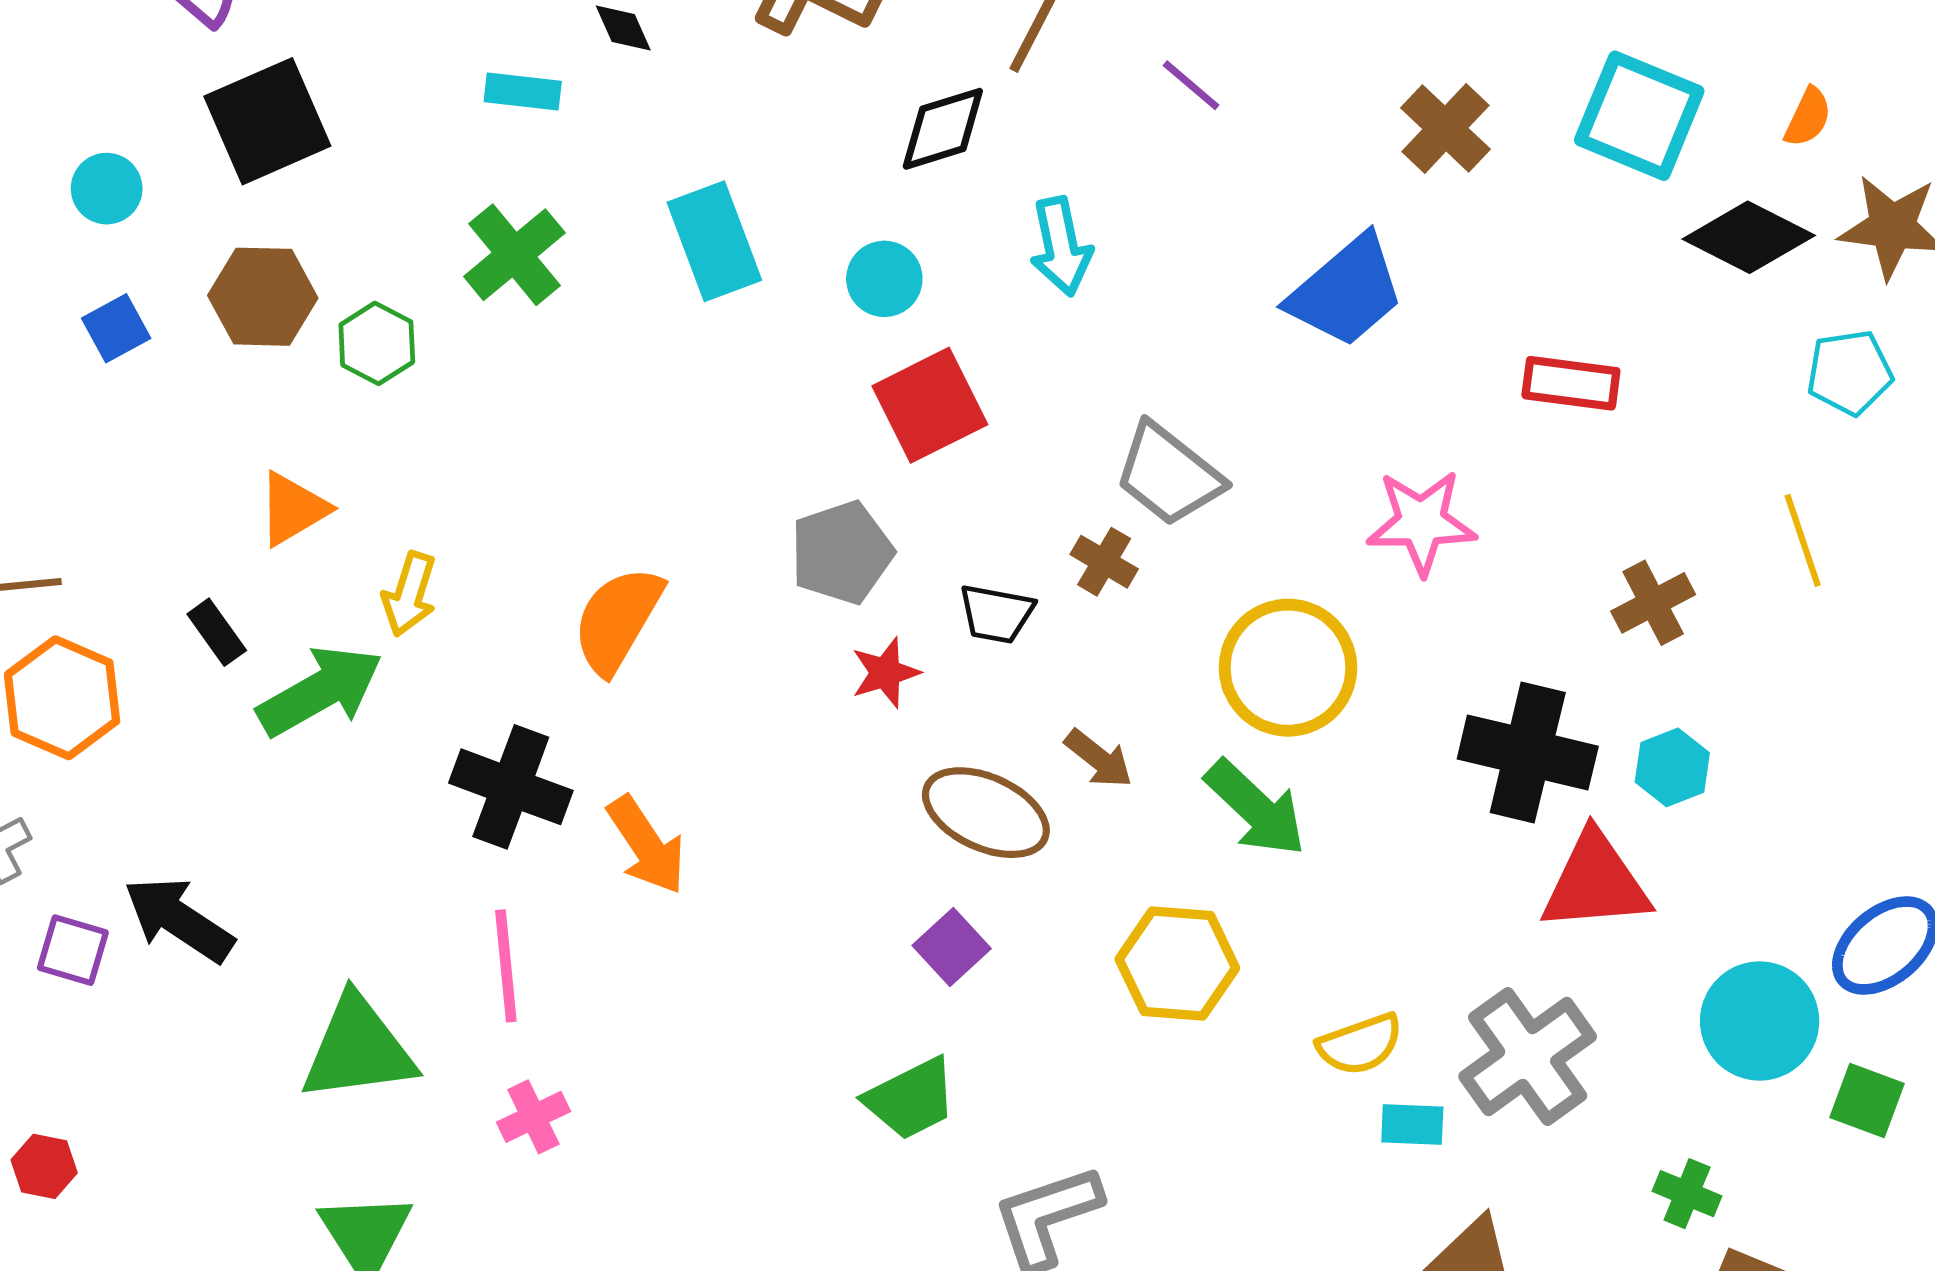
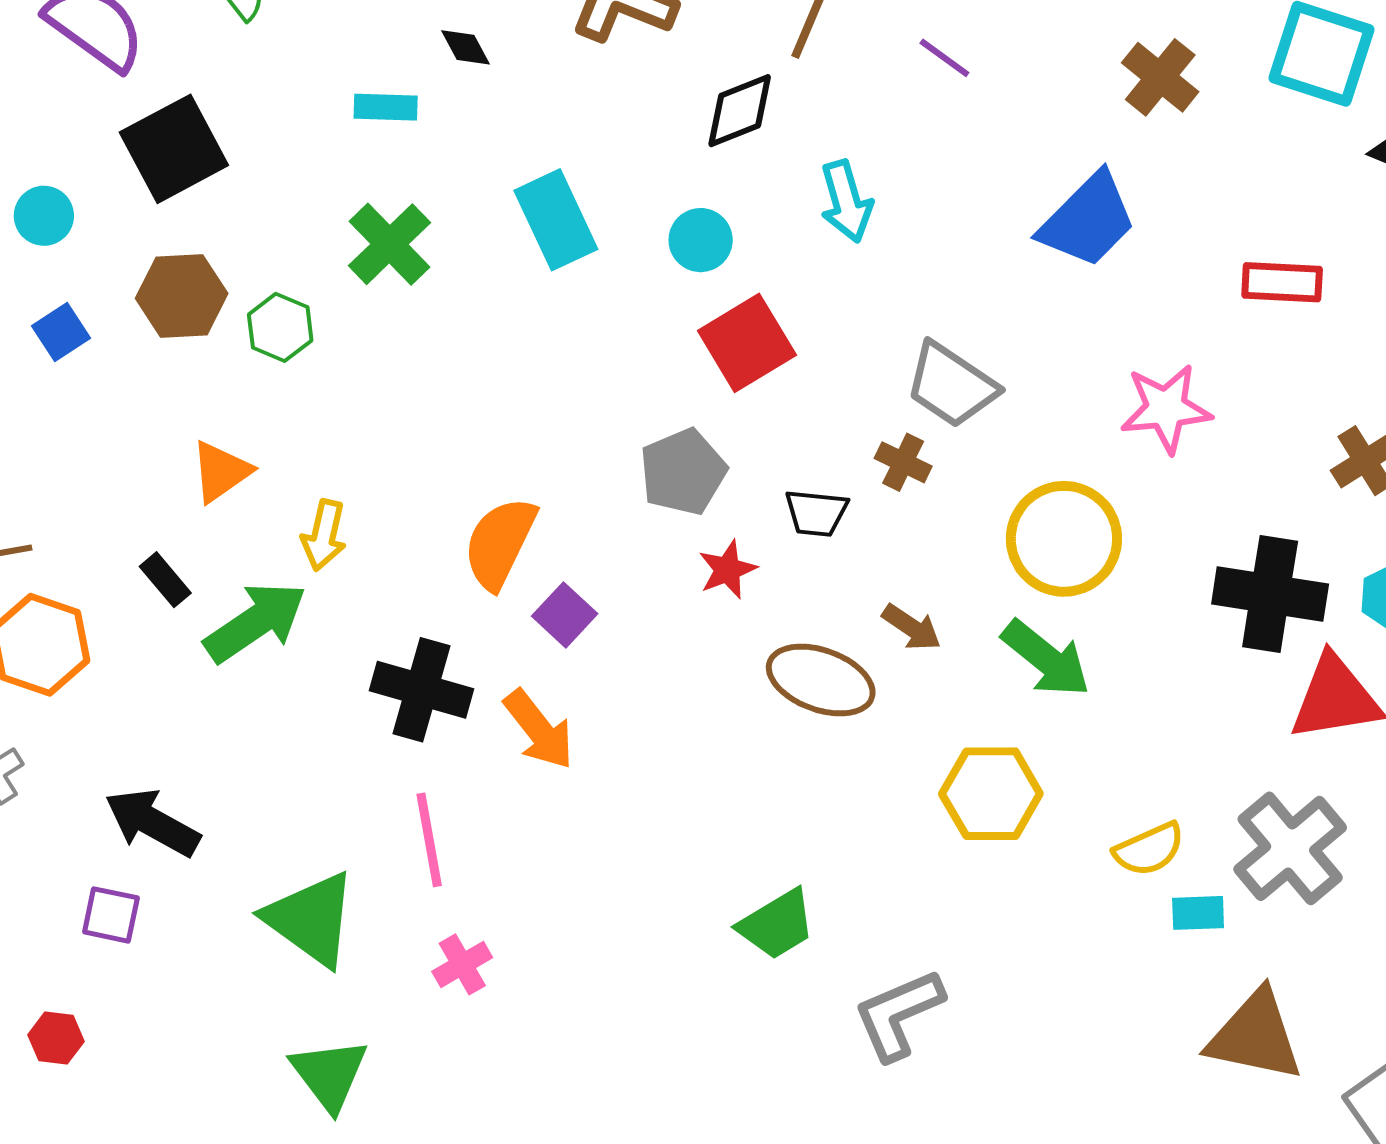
purple square: (952, 947) -> (565, 615), moved
purple square: (73, 950) -> (111, 915), moved
green triangle: (358, 1049) -> (311, 919), turned 48

